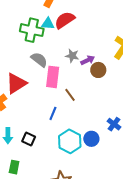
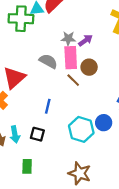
gray semicircle: (39, 60) -> (48, 61), moved
brown circle: (98, 70) -> (89, 67), moved
pink rectangle: (53, 77) -> (71, 58), moved
blue line: (53, 113) -> (48, 106), moved

